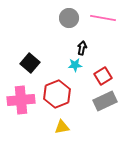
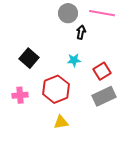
black arrow: (82, 48) -> (81, 32), moved
pink cross: (21, 100) -> (20, 95), size x0.6

